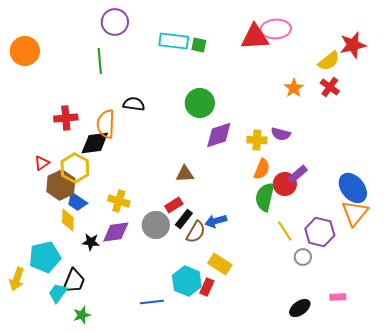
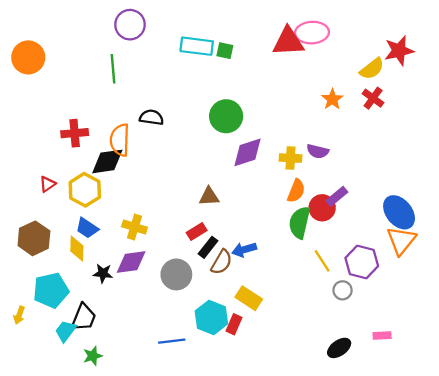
brown hexagon: (61, 185) -> (34, 238), moved
gray circle: (156, 225) -> (176, 274), moved
yellow arrow: (17, 279) -> (19, 315), size x0.7

